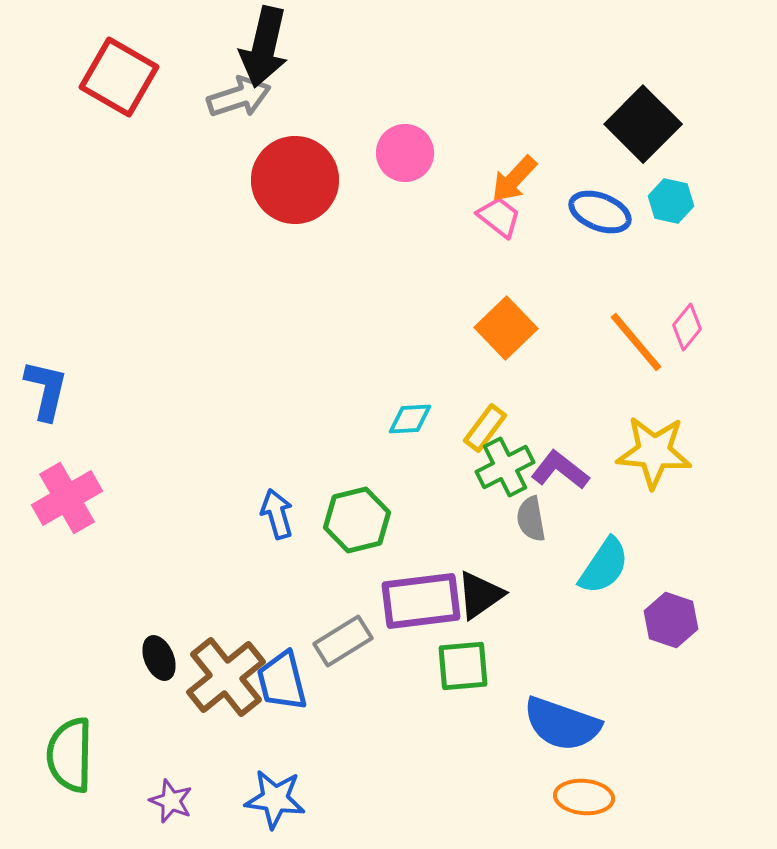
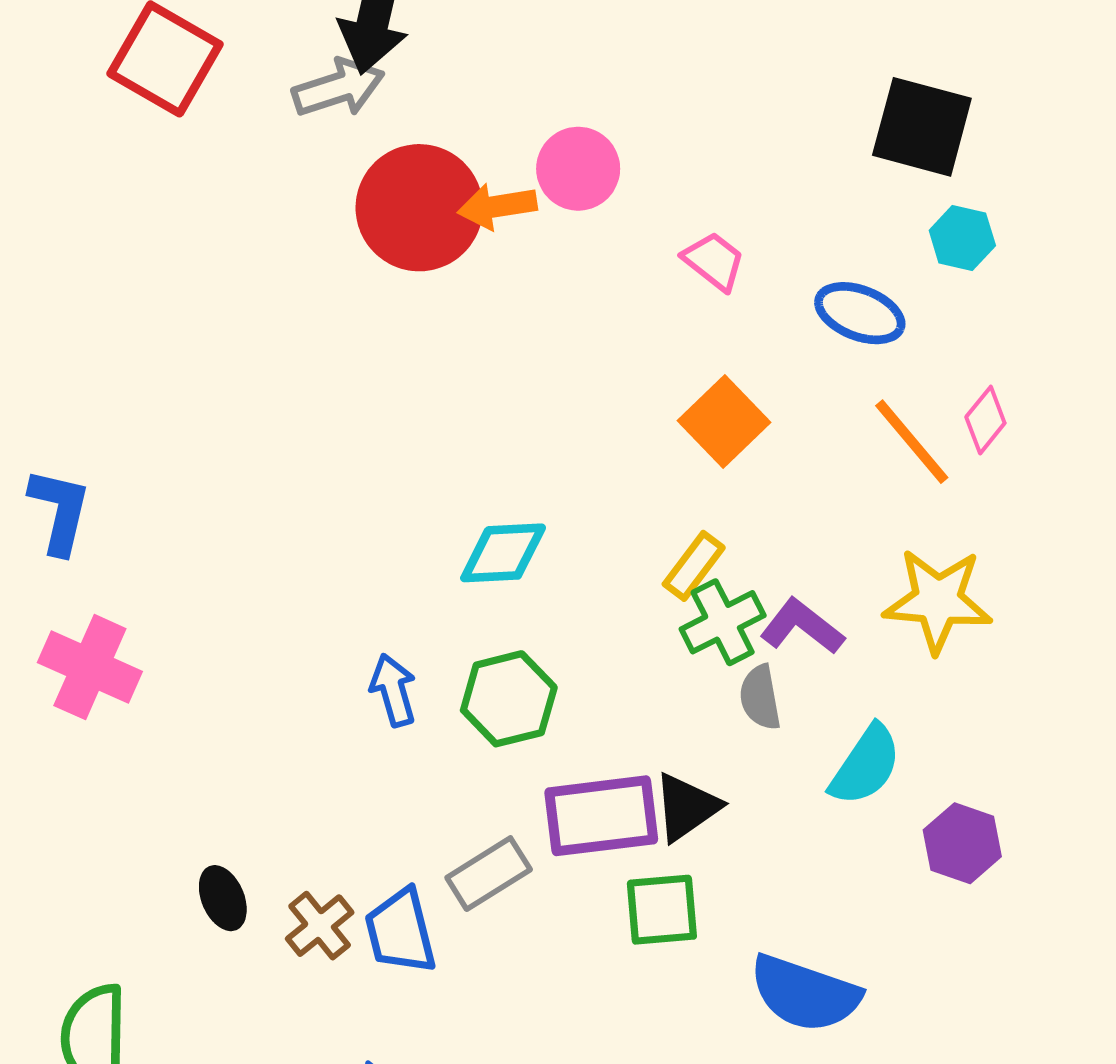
black square: (643, 124) -> (922, 127), turned -30
orange arrow: (514, 179) -> (497, 206), moved, turned 38
blue ellipse: (600, 212) -> (860, 313), moved
cyan diamond: (410, 419) -> (503, 553), moved, size x1.4
pink cross: (67, 498) -> (90, 667), turned -36
brown cross: (226, 677) -> (320, 926), size x0.6

